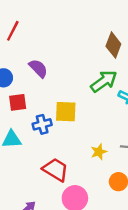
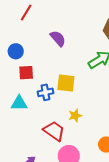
purple semicircle: (38, 68) -> (58, 38), moved
yellow star: (99, 152) -> (75, 115), moved

